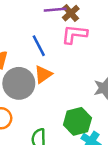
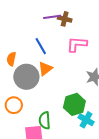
brown cross: (71, 13) -> (65, 19), turned -32
pink L-shape: (74, 34) -> (77, 44), moved

